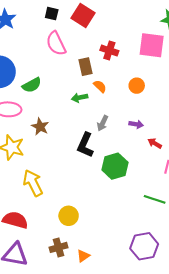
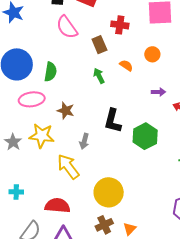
green semicircle: (32, 85) -> (50, 72), turned -42
orange semicircle: (100, 86) -> (126, 66), moved
green arrow: (80, 98) -> (99, 76), turned 84
gray arrow: (103, 123) -> (84, 141), moved
yellow circle: (69, 216) -> (109, 192), size x1.5

